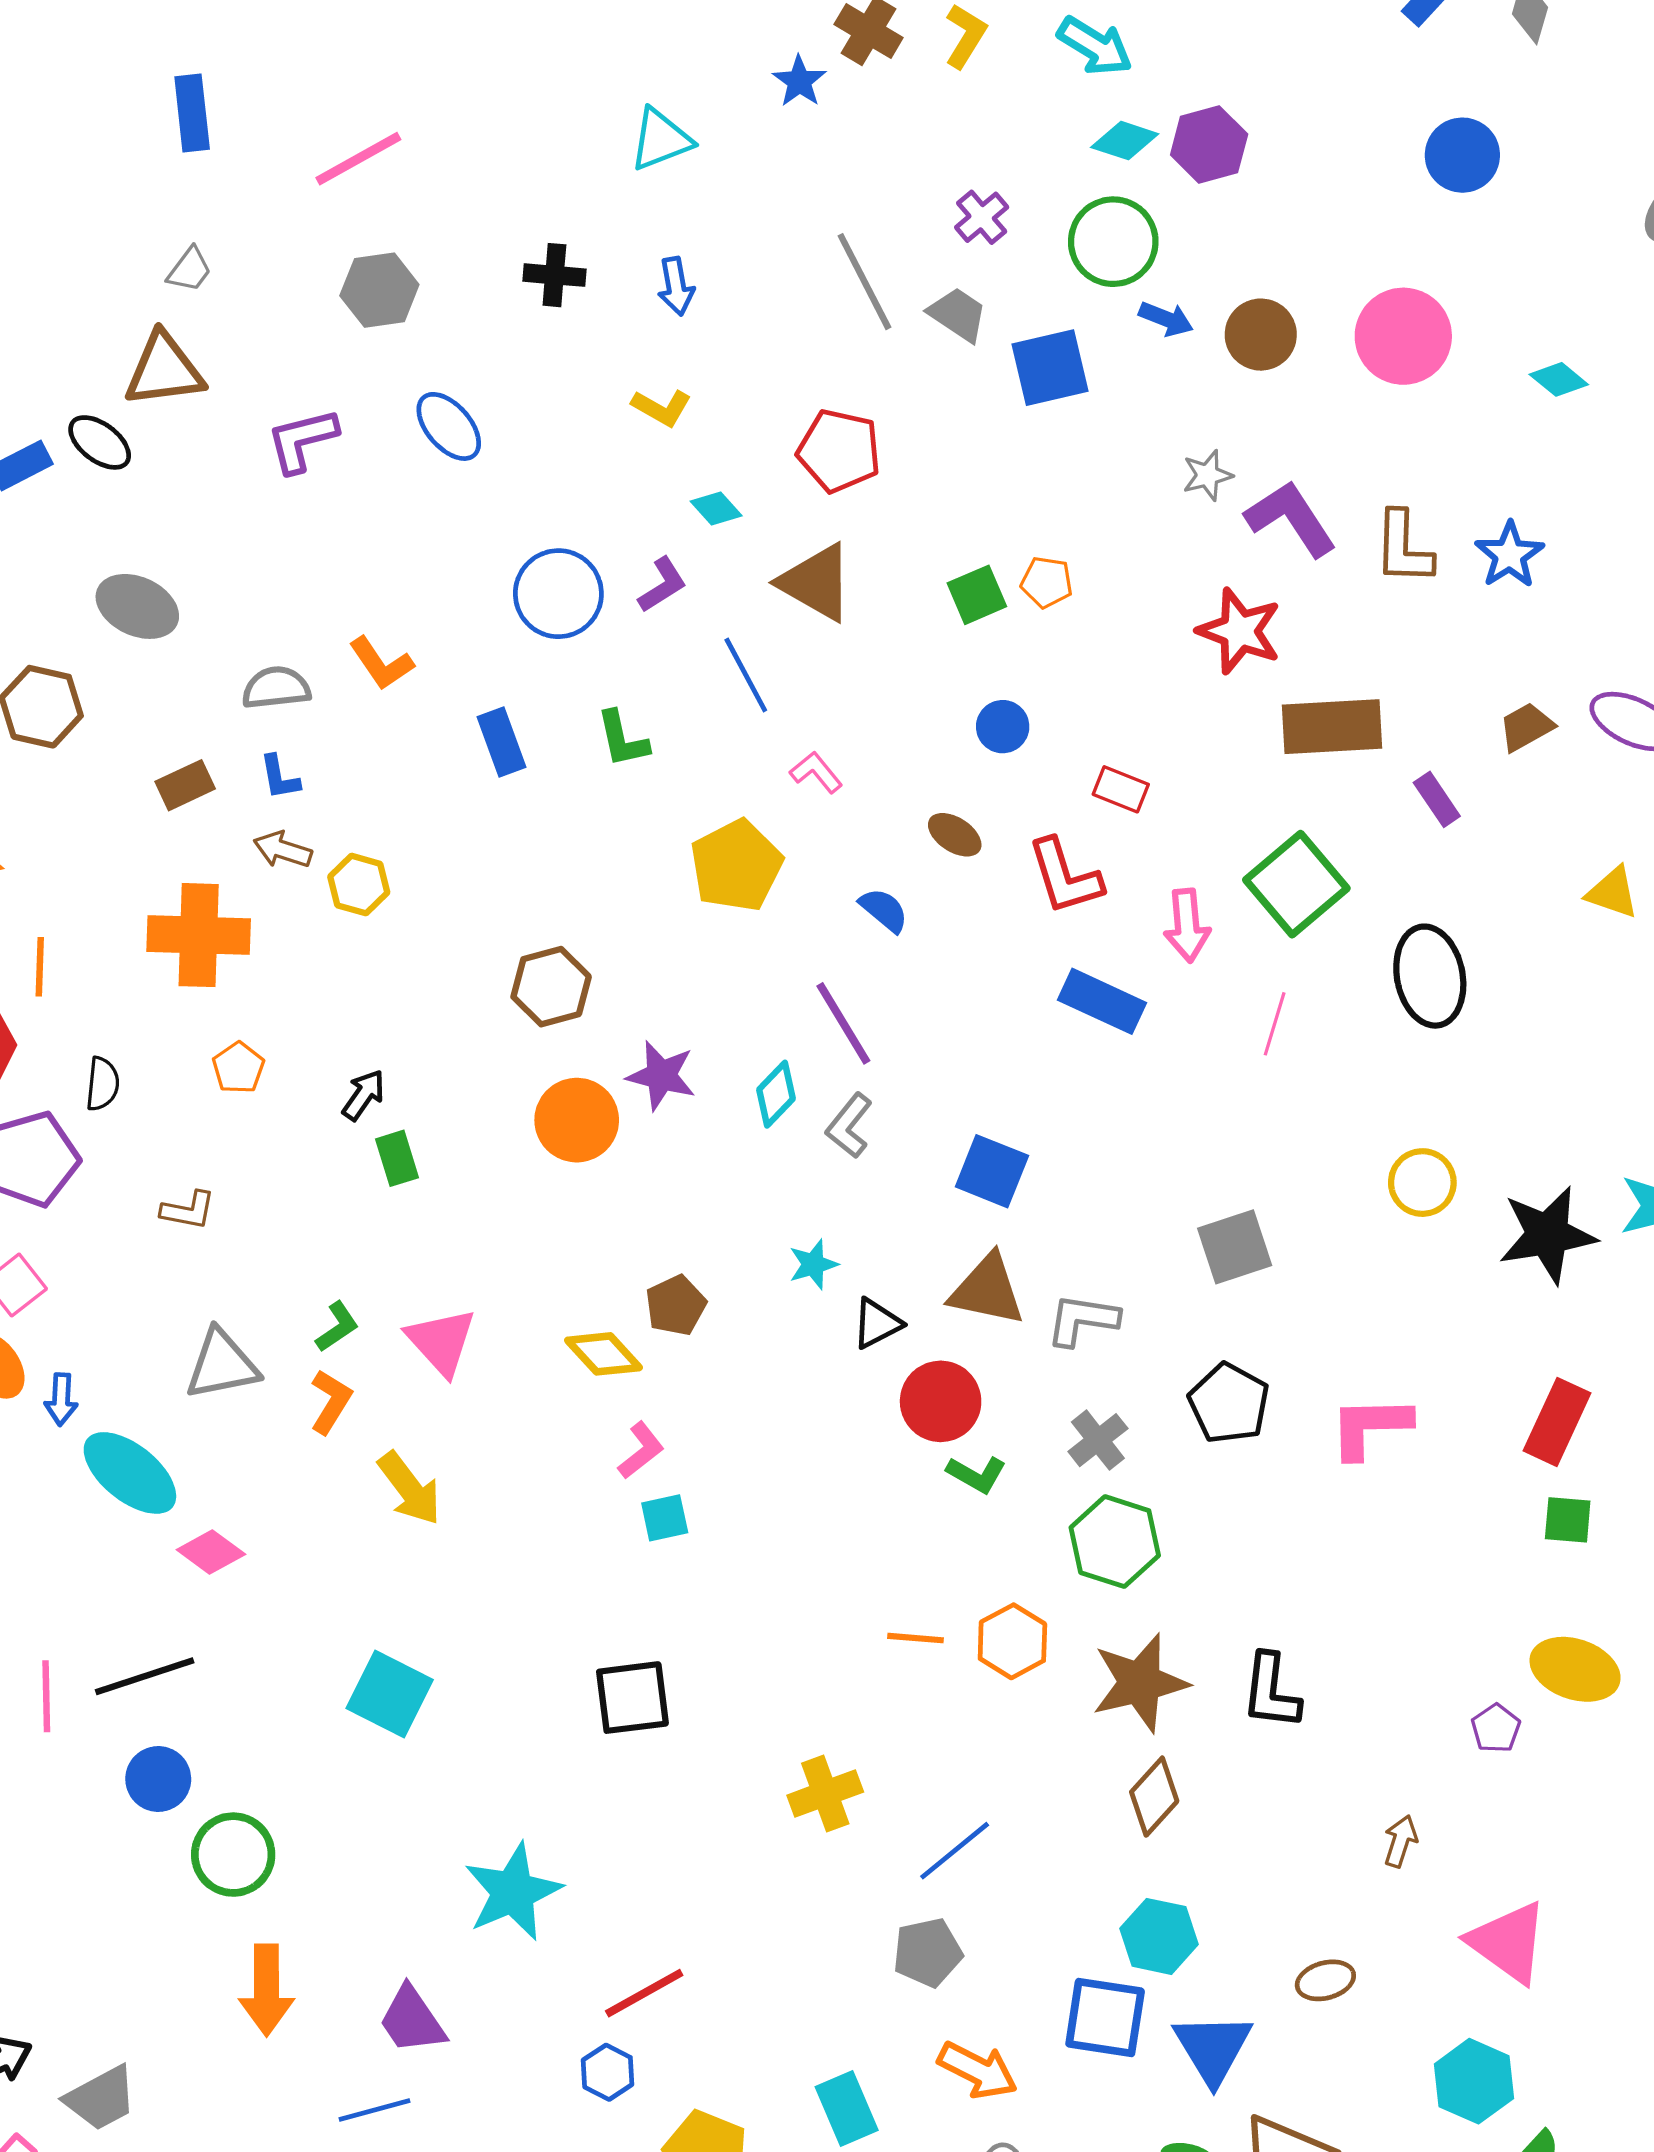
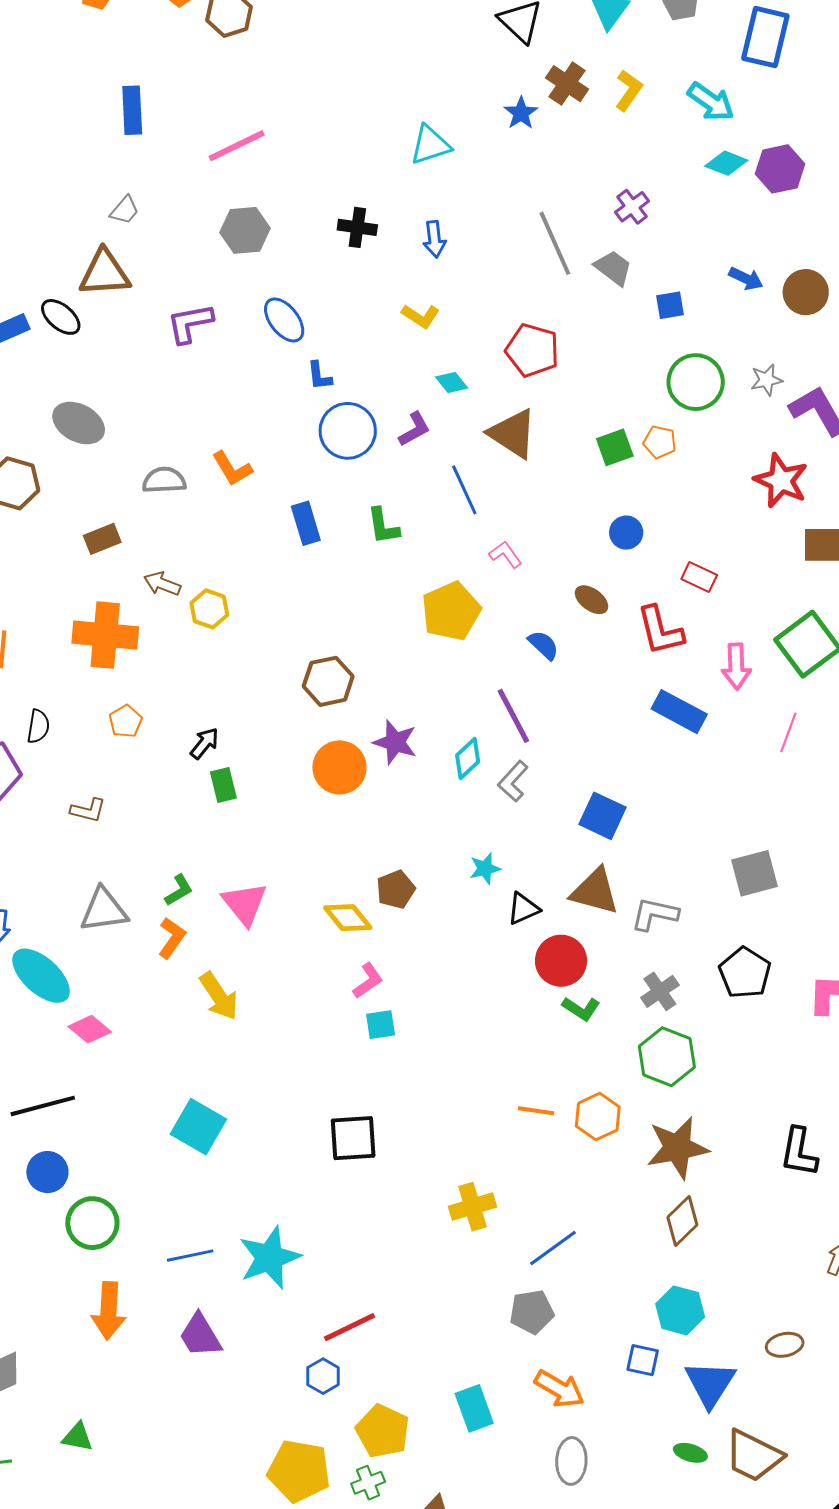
green circle: (1113, 242) -> (696, 382), moved
blue square: (1050, 368) -> (670, 305), size x0.6
blue L-shape: (280, 777) -> (319, 376), moved
black L-shape: (1271, 1691) -> (799, 1152), moved
blue square: (1105, 2017) -> (643, 1360), size x0.6
blue line: (375, 2110) -> (190, 1256), moved

